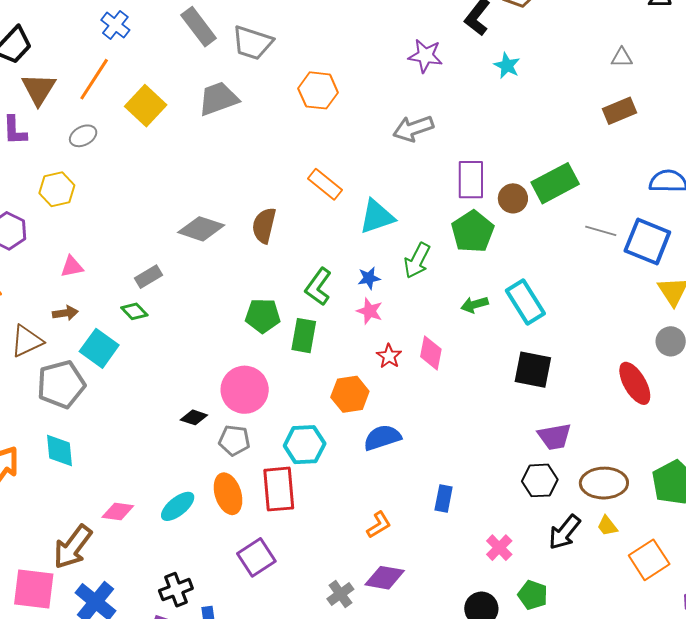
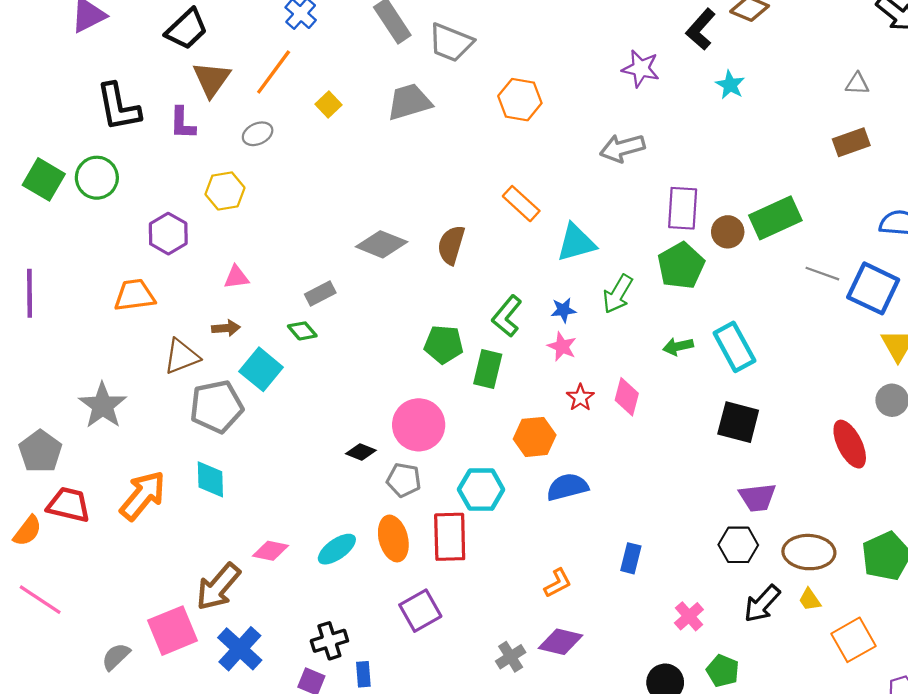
yellow square: (146, 106) -> (329, 105), size x0.6
pink square: (34, 589) -> (173, 631), turned -33

